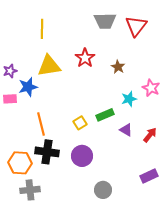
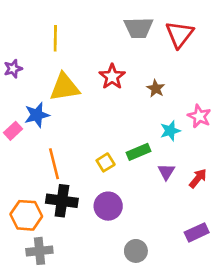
purple star: (10, 71) -> (13, 69), moved
pink rectangle: (10, 99) -> (13, 131), turned -40
purple triangle: (126, 130) -> (166, 172), turned 32

